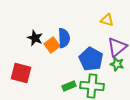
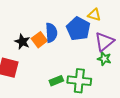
black star: (35, 38) -> (22, 42), moved
blue pentagon: (91, 59) -> (78, 29), moved

